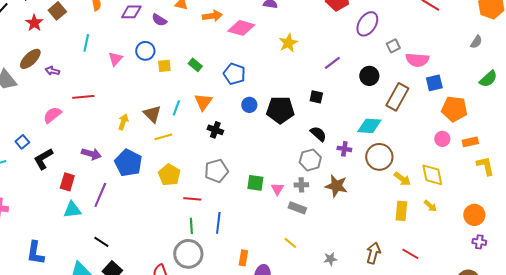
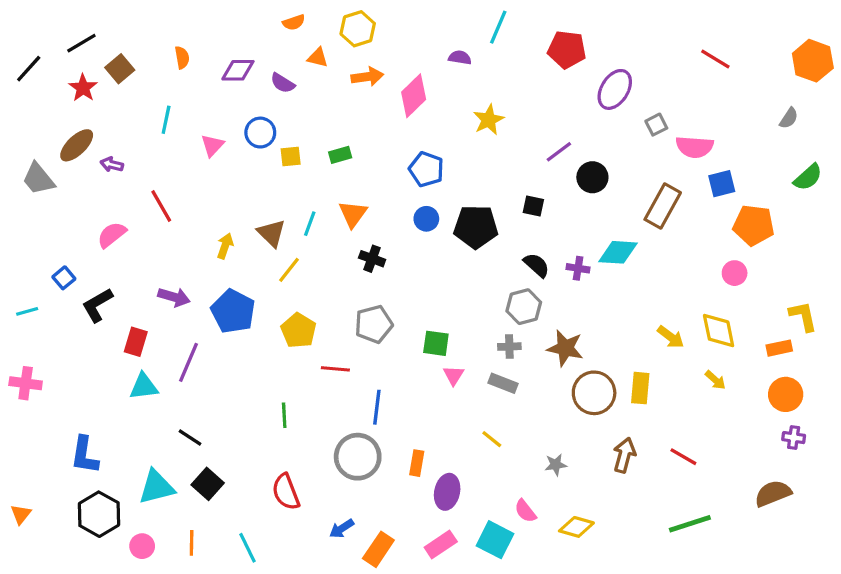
pink diamond: (241, 28) -> (414, 96), turned -60
green rectangle: (195, 65) -> (340, 155), turned -56
blue pentagon: (234, 74) -> (426, 169), moved
black circle: (369, 76) -> (592, 177), moved
red line: (83, 97) -> (161, 206), turned 65
yellow line: (163, 137) -> (289, 270), turned -36
orange rectangle: (470, 142) -> (779, 348), moved
purple cross: (344, 149) -> (578, 268), moved
brown circle: (379, 157) -> (594, 393), moved
pink triangle: (277, 189) -> (453, 375), moved
yellow rectangle: (401, 211) -> (640, 388), moved
green line: (191, 226) -> (284, 415), moved
gray circle: (188, 254) -> (358, 457), moved

